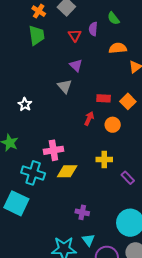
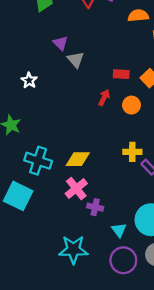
purple triangle: (76, 65) -> (60, 43), moved
pink cross: (53, 150) -> (76, 188), moved, turned -30
yellow cross: (104, 159) -> (132, 152), moved
cyan triangle: (88, 240) -> (119, 230), moved

